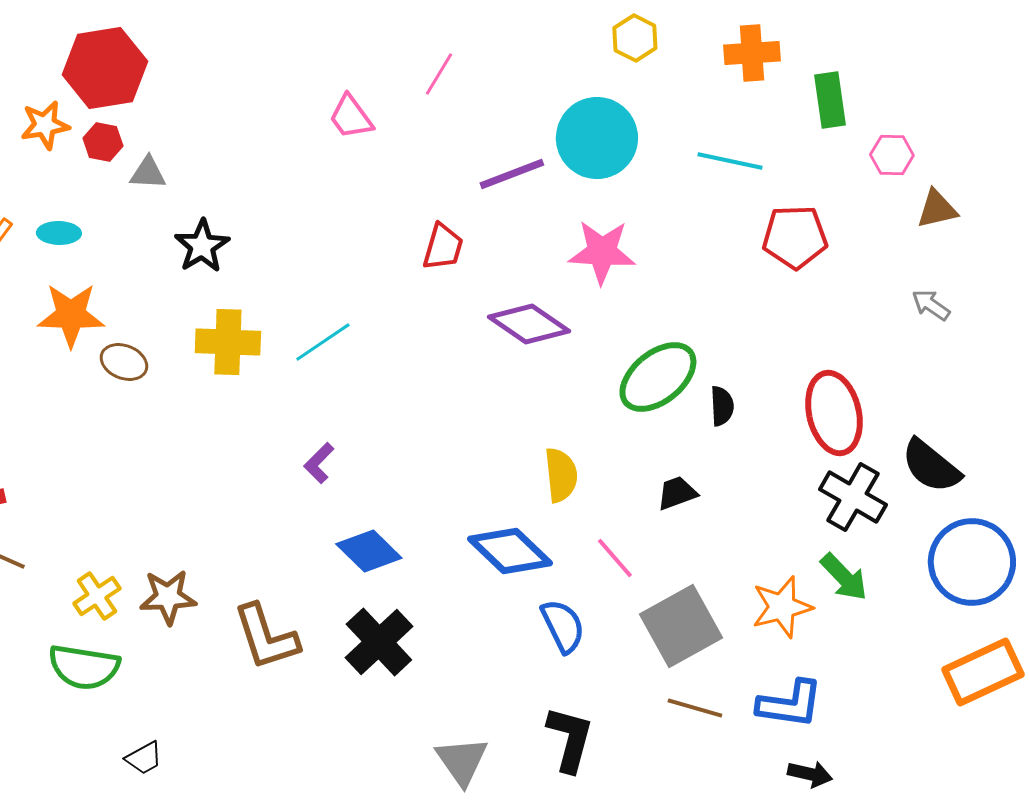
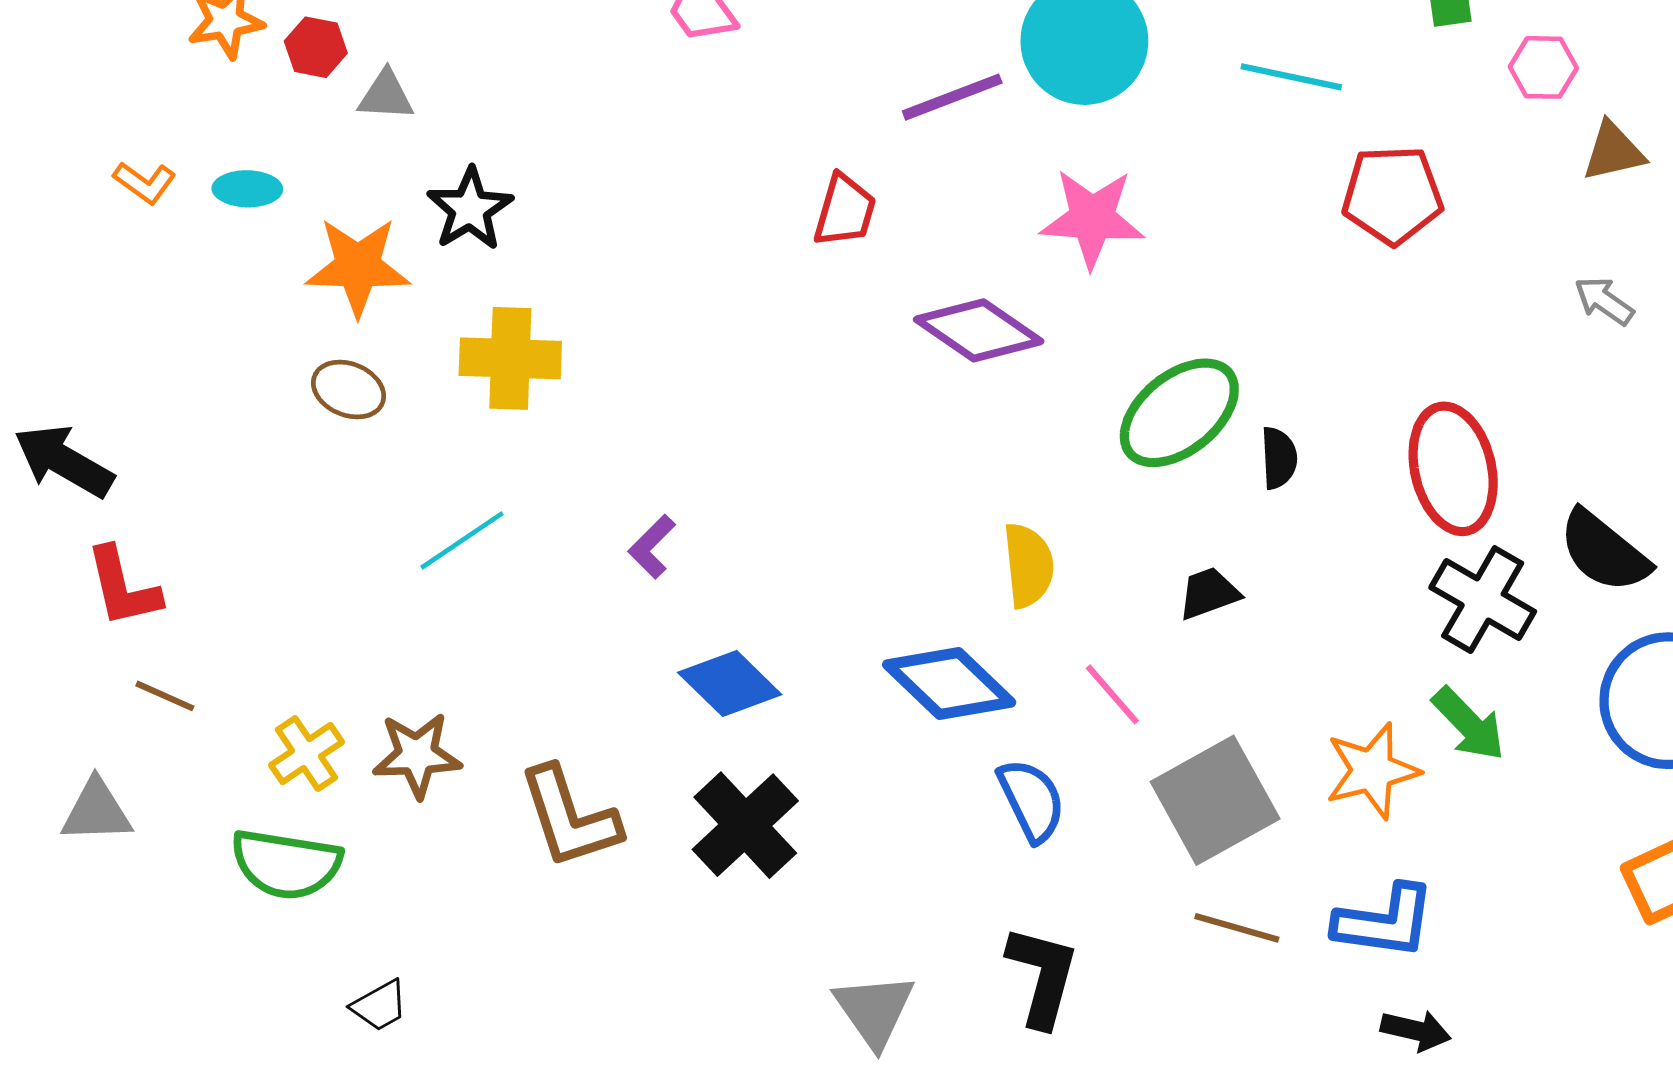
orange star: (71, 315) -> (358, 267), moved
cyan line: (323, 342) -> (462, 540), moved

